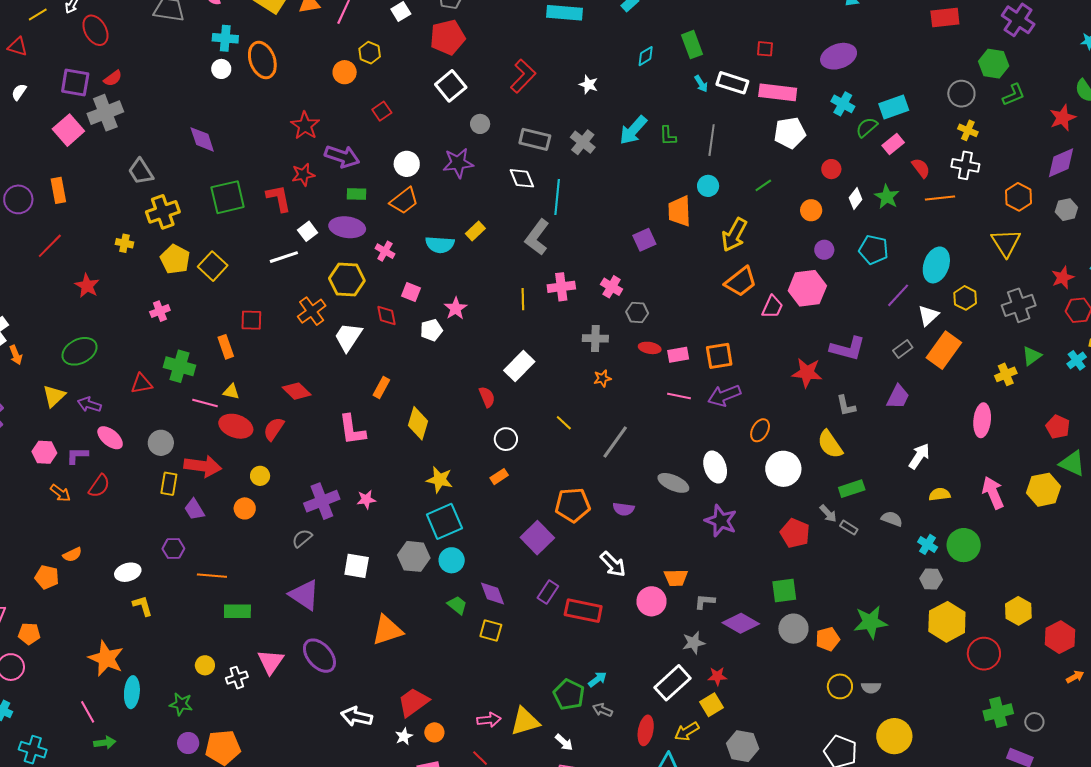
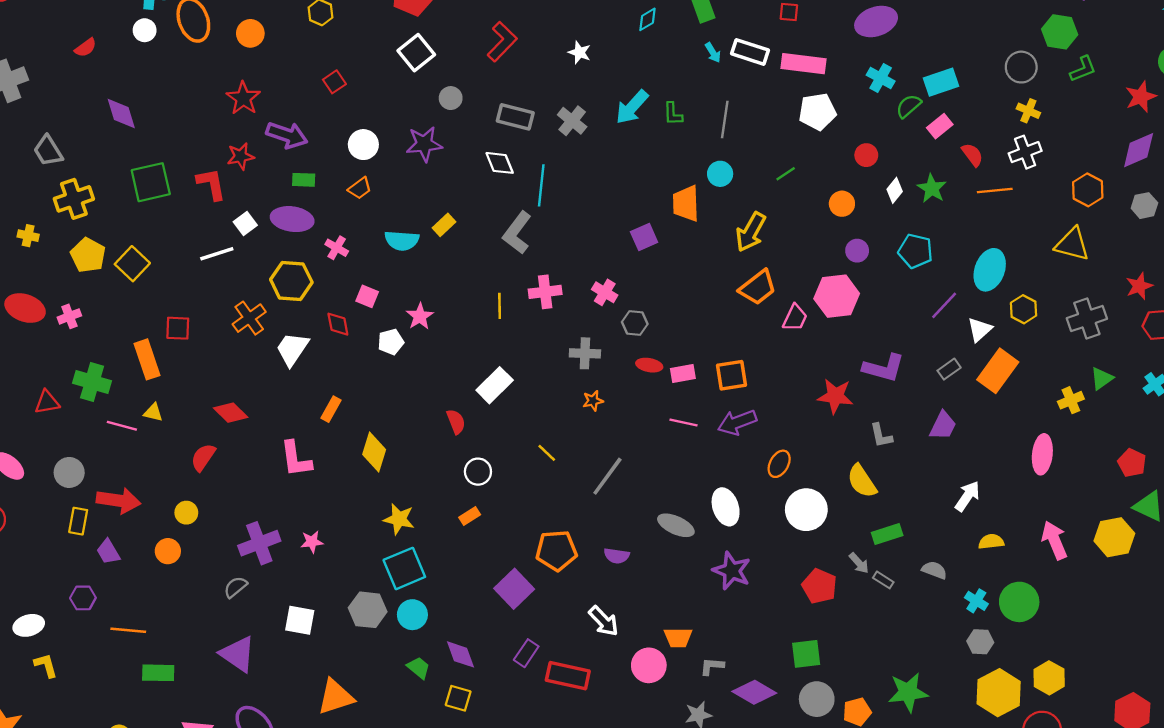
orange circle: (345, 72) -> (250, 33), moved
red semicircle: (113, 78) -> (86, 48), moved
white cross: (965, 165) -> (1025, 152), turned -32
orange trapezoid: (404, 201) -> (360, 188), size x0.7
yellow triangle: (1006, 243) -> (1072, 244), turned -44
orange rectangle: (226, 347) -> (147, 359), size x1.4
red ellipse: (236, 426) -> (25, 308), moved
yellow hexagon: (1018, 611) -> (1049, 678), moved

